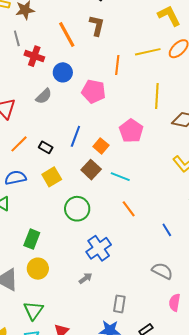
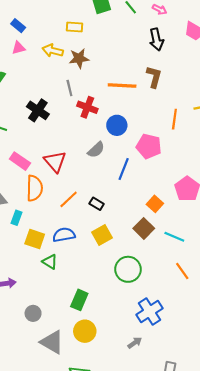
orange line: (67, 35) -> (122, 86), turned -60
blue line: (75, 136) -> (124, 169), moved

